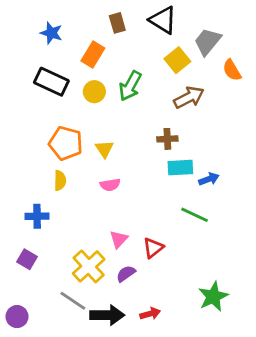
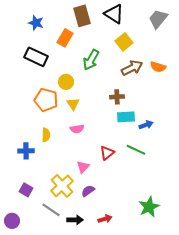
brown rectangle: (117, 23) -> (82, 16), size x1.5
gray trapezoid: (207, 42) -> (158, 19), moved
orange semicircle: (232, 70) -> (158, 67), moved, turned -42
yellow circle: (94, 92) -> (66, 82), moved
yellow semicircle: (60, 180) -> (46, 135), moved
red triangle: (153, 248) -> (107, 153), moved
purple square: (27, 259) -> (26, 190), moved
black arrow: (107, 315) -> (75, 220), size x0.7

